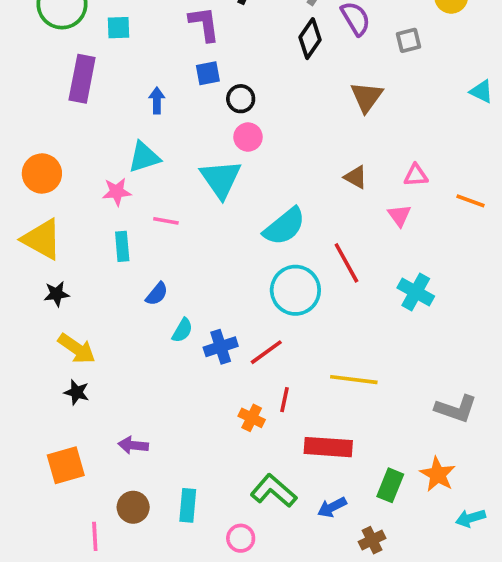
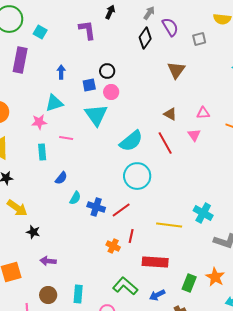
cyan square: (119, 28) -> (40, 32), turned 32
blue square: (208, 73) -> (89, 85), moved
red line: (346, 263) -> (165, 143), moved
cyan cross: (416, 292) -> (203, 213), moved
blue cross: (221, 347) -> (96, 207), turned 36
black star: (77, 392) -> (33, 232), moved

